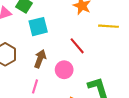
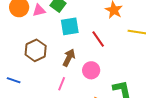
red line: (77, 46) -> (98, 39), moved

